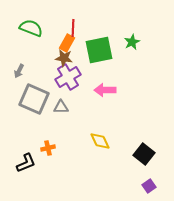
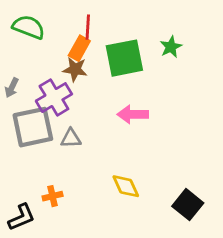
purple cross: (68, 77) -> (54, 98), moved
gray square: (34, 99) -> (33, 127), turned -36

